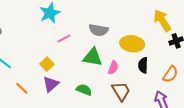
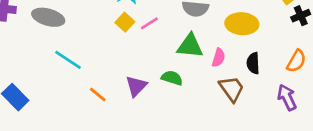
yellow square: (47, 64) -> (125, 22), moved
black semicircle: (143, 65) -> (253, 63), moved
green semicircle: (84, 90) -> (172, 78), moved

